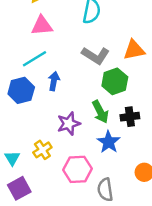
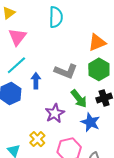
pink triangle: (42, 26) -> (17, 37), turned -36
gray L-shape: (96, 55) -> (66, 71), moved
green hexagon: (115, 81) -> (99, 69), moved

